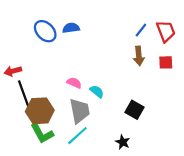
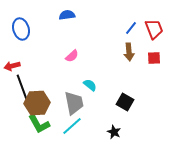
blue semicircle: (71, 28) -> (67, 15), moved
blue ellipse: (45, 31) -> (21, 29), moved, turned 30
pink semicircle: (74, 83) -> (72, 56), moved, turned 112

